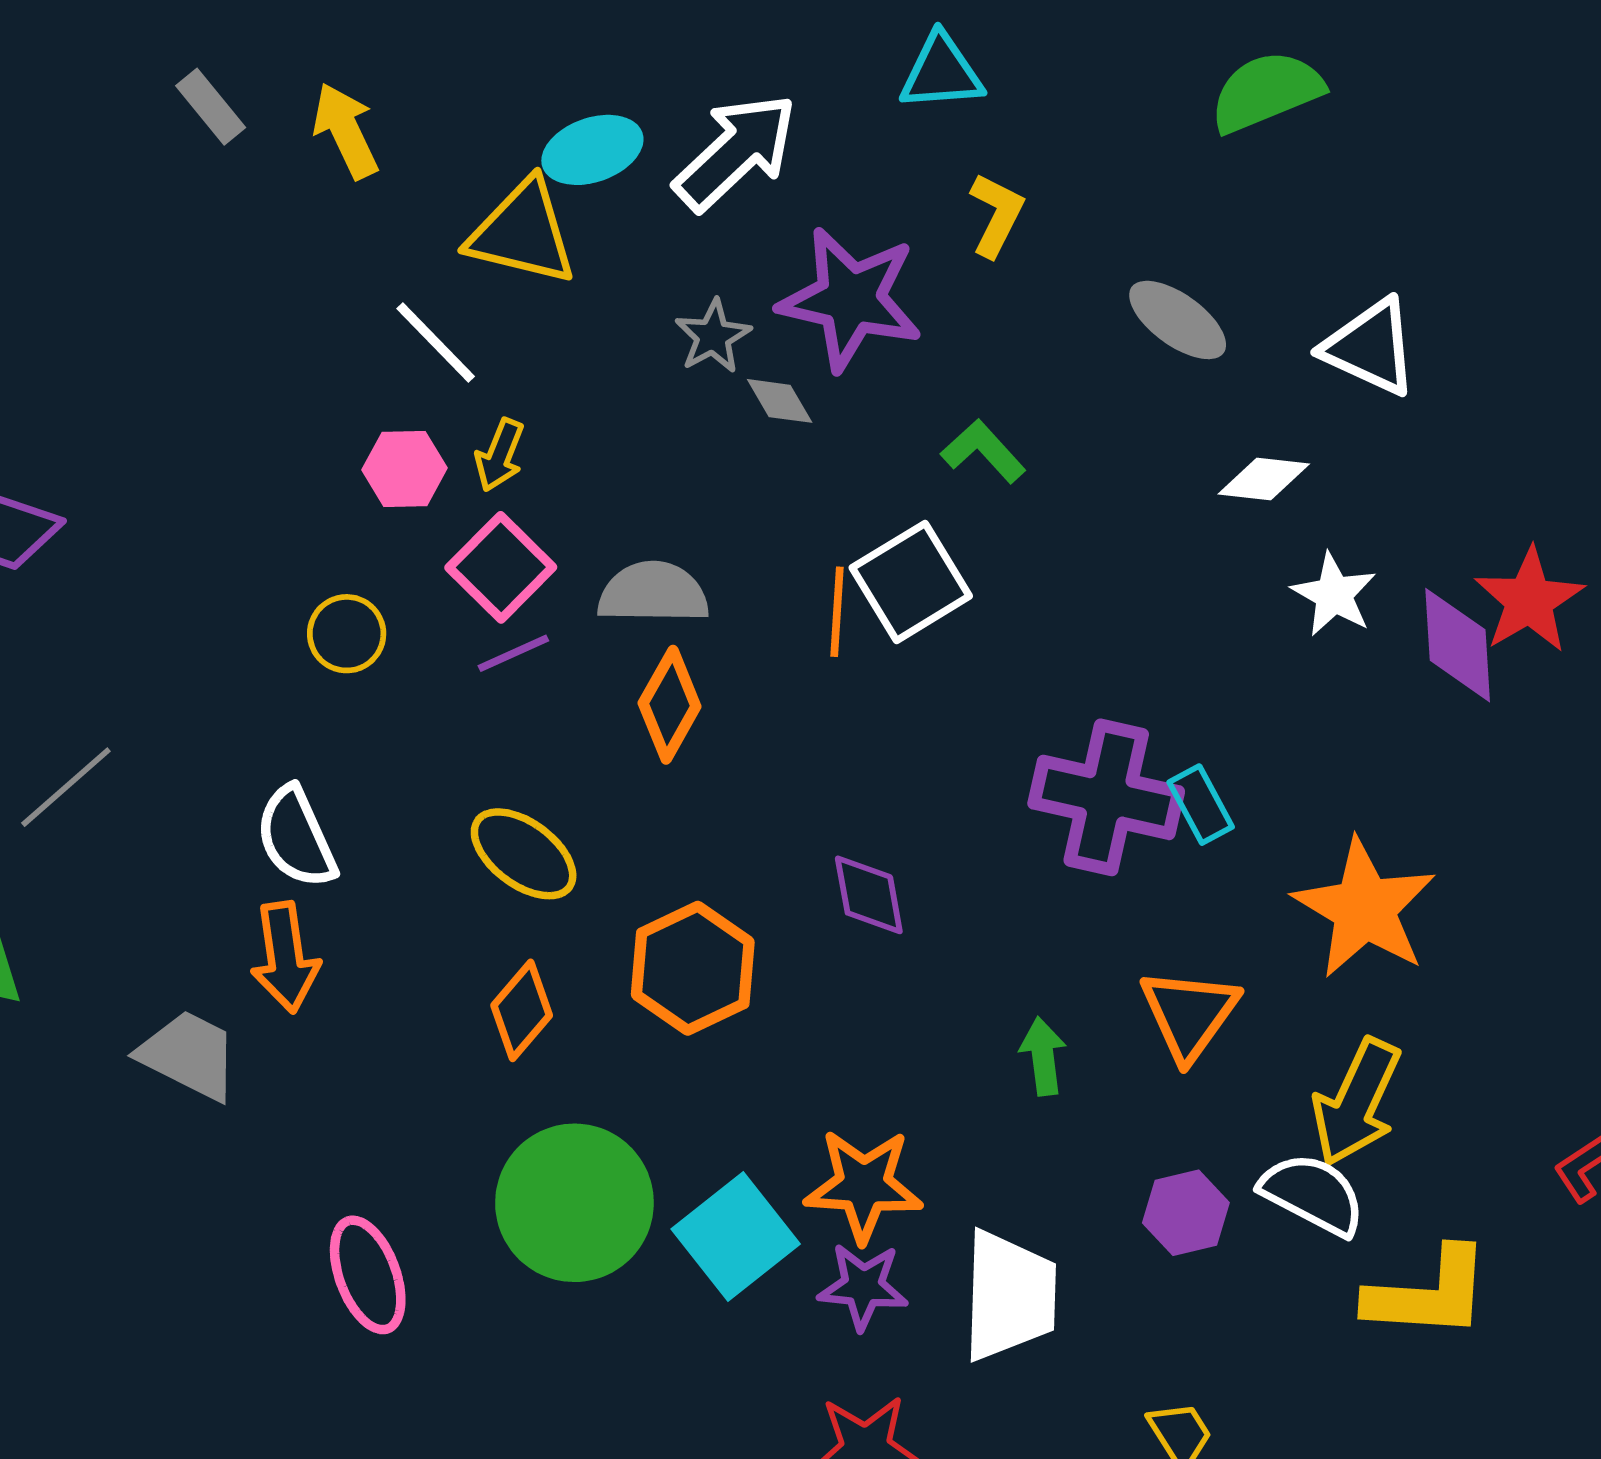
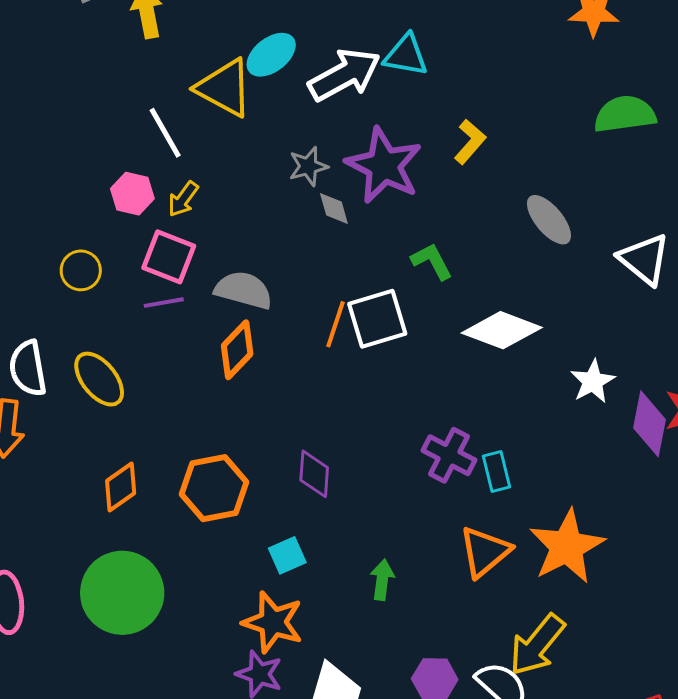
cyan triangle: (941, 72) -> (406, 55), moved
cyan ellipse: (592, 150) -> (271, 55), turned -33
white diamond: (1264, 479) -> (502, 330), moved, size x1.6
pink square: (501, 567) -> (169, 257), turned -38
purple cross: (1106, 797) -> (449, 455), size x0.7
yellow ellipse: (524, 854) -> (99, 379), moved
orange triangle: (1189, 1014) -> (485, 552), moved
cyan square: (736, 1236) -> (287, 555), moved, size x0.6

